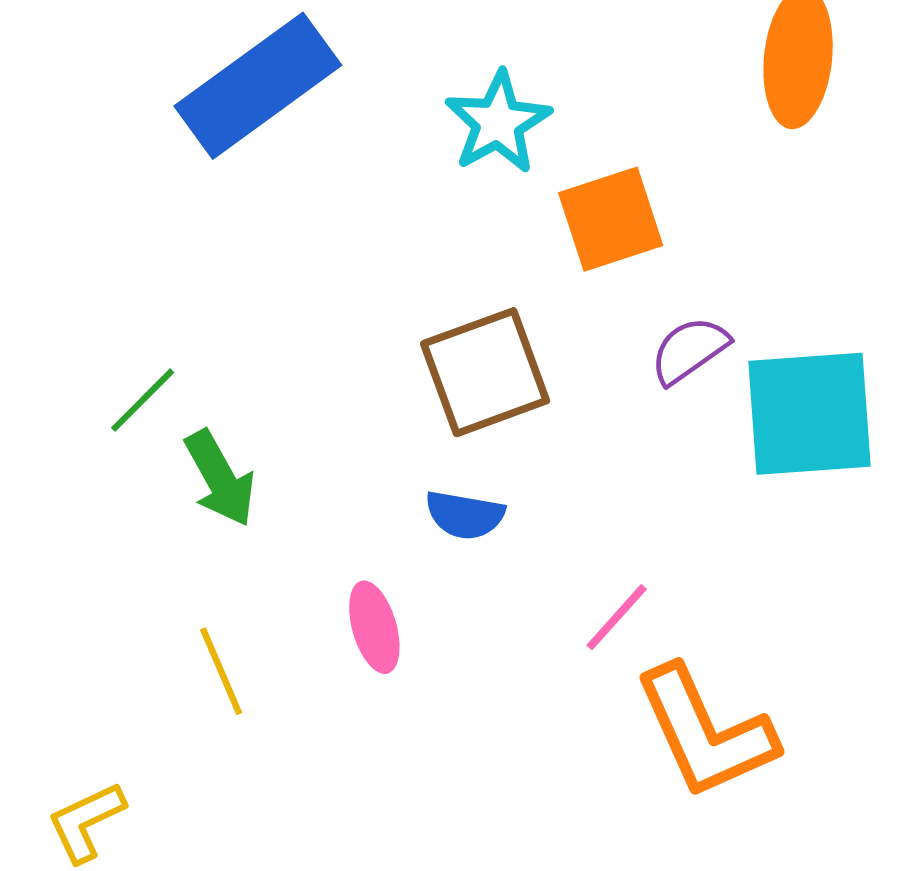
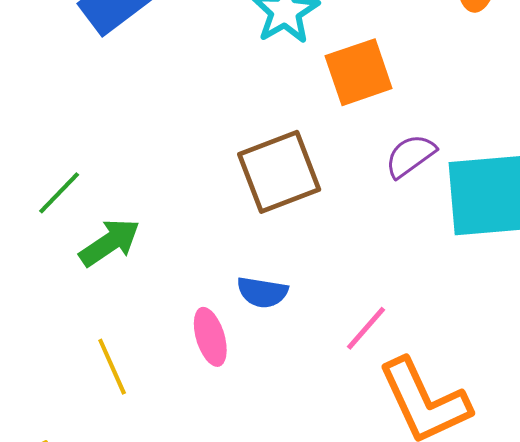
green arrow: (220, 478) -> (110, 242), turned -94
blue semicircle: (465, 515) -> (262, 292), moved

